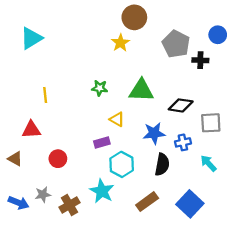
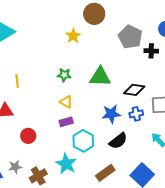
yellow star: (120, 43) -> (73, 36), moved
yellow triangle: (117, 119) -> (66, 102), moved
blue cross: (183, 142) -> (136, 114), moved
black semicircle: (162, 164) -> (118, 141), turned 42

